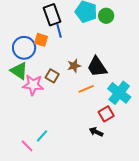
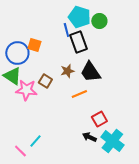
black rectangle: (52, 15) -> (78, 42), moved
blue line: (59, 31) -> (66, 30), moved
cyan cross: (119, 93) -> (112, 141), moved

